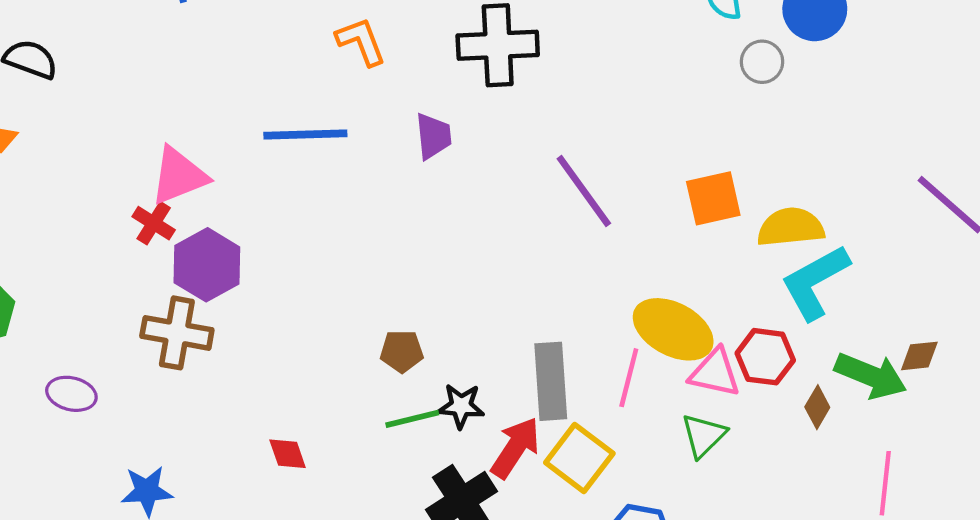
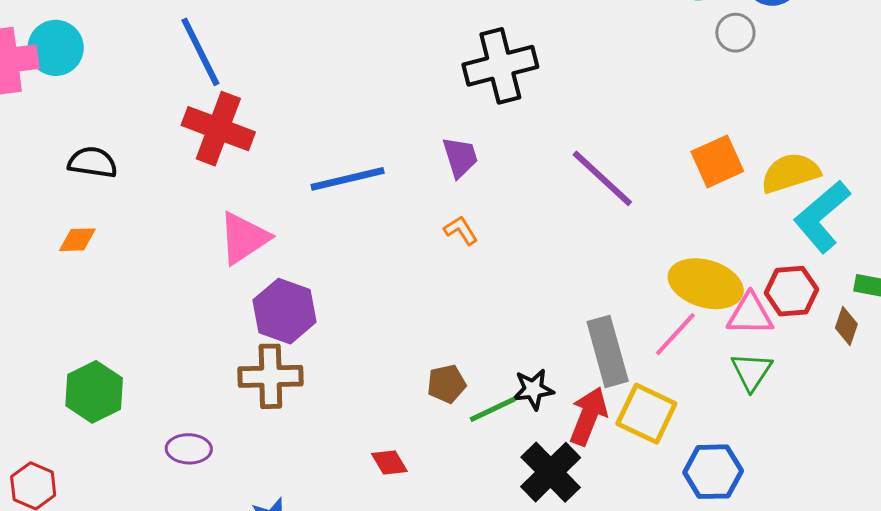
orange L-shape: (361, 41) -> (461, 230), moved, size x0.7
red cross: (154, 223) -> (218, 129), moved, size x1.8
brown pentagon: (402, 351) -> (447, 384), moved
pink line: (629, 378) -> (675, 334), turned 40

